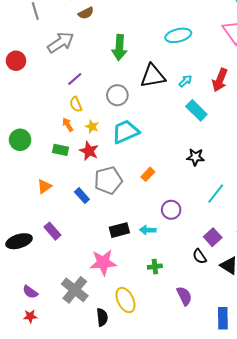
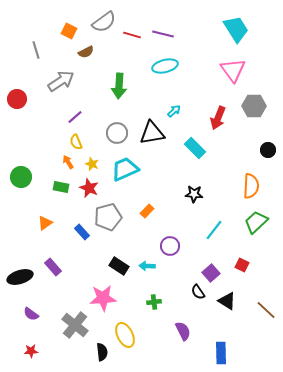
cyan ellipse: (178, 35) -> (165, 66), moved
black triangle: (153, 76) -> (152, 133), moved
cyan arrow: (185, 81) -> (174, 111), moved
black rectangle: (119, 230) -> (119, 266), turned 48
purple semicircle: (30, 292) -> (31, 314), moved

